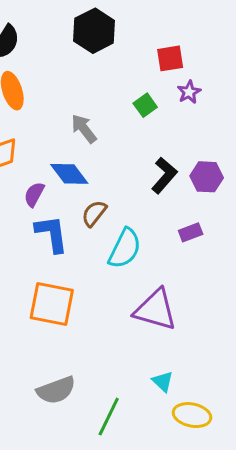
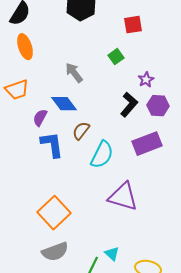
purple star: (189, 92) -> (146, 80), moved
purple rectangle: (191, 232) -> (147, 144), size x1.8
orange square: (52, 304) -> (54, 213), moved, turned 36
cyan triangle: (163, 381) -> (112, 254), moved

